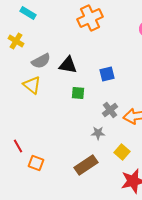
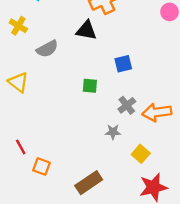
black triangle: (68, 65) -> (86, 30), moved
yellow triangle: (32, 85) -> (18, 82), moved
brown rectangle: (86, 165) -> (89, 183), moved

